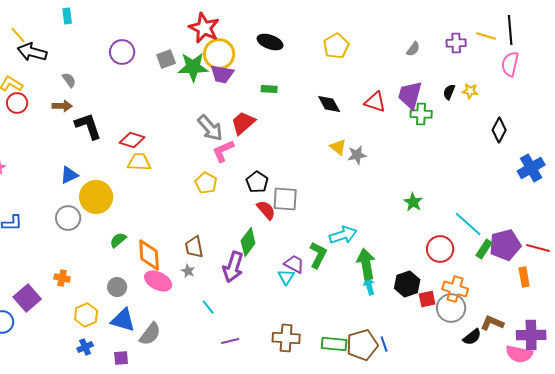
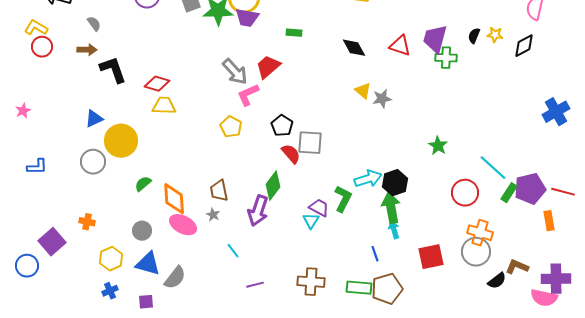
black diamond: (499, 130) -> (524, 46), moved, turned 35
black hexagon: (407, 284) -> (395, 183), moved
red square: (427, 299) -> (431, 257), moved, size x1.5
blue line: (384, 344) -> (375, 254), moved

